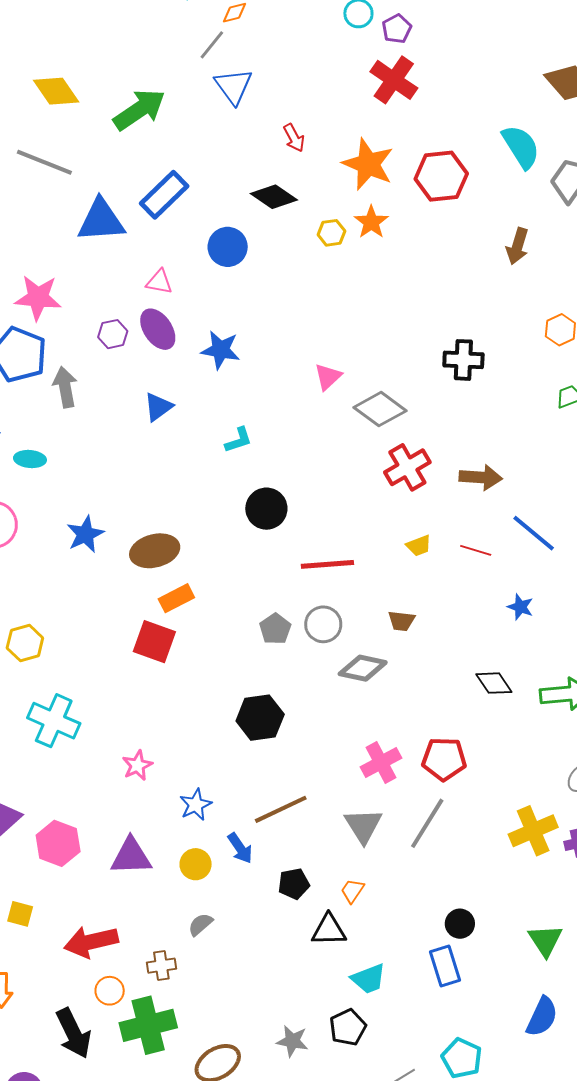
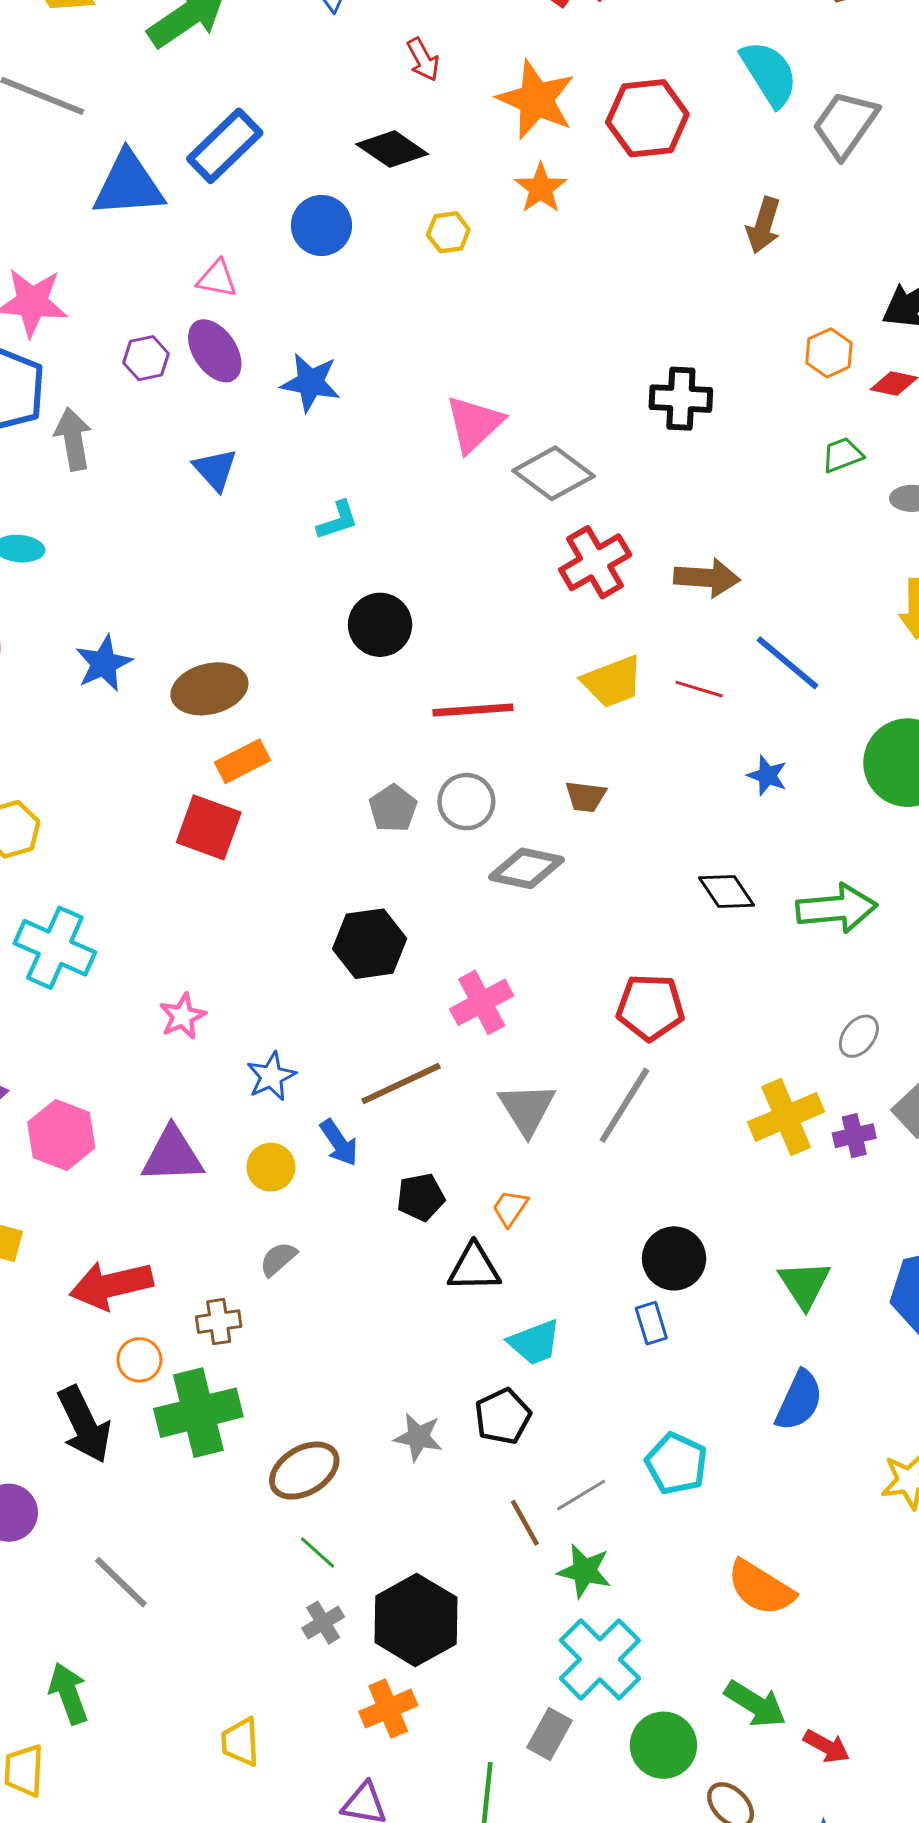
yellow hexagon: (331, 233) -> (448, 232), moved
pink triangle: (328, 377) -> (474, 424), size x1.4
blue triangle: (158, 407) -> (215, 469), turned -36
yellow trapezoid: (419, 546) -> (612, 682), size x1.6
pink cross: (381, 762) -> (482, 1002), moved
black circle: (460, 924) -> (674, 1258), size x1.4
blue rectangle: (445, 966) -> (651, 1323), size x0.7

